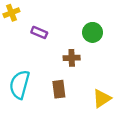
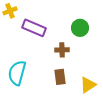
purple rectangle: (39, 32) -> (34, 28), size x1.6
brown rectangle: (59, 89) -> (60, 77), moved

